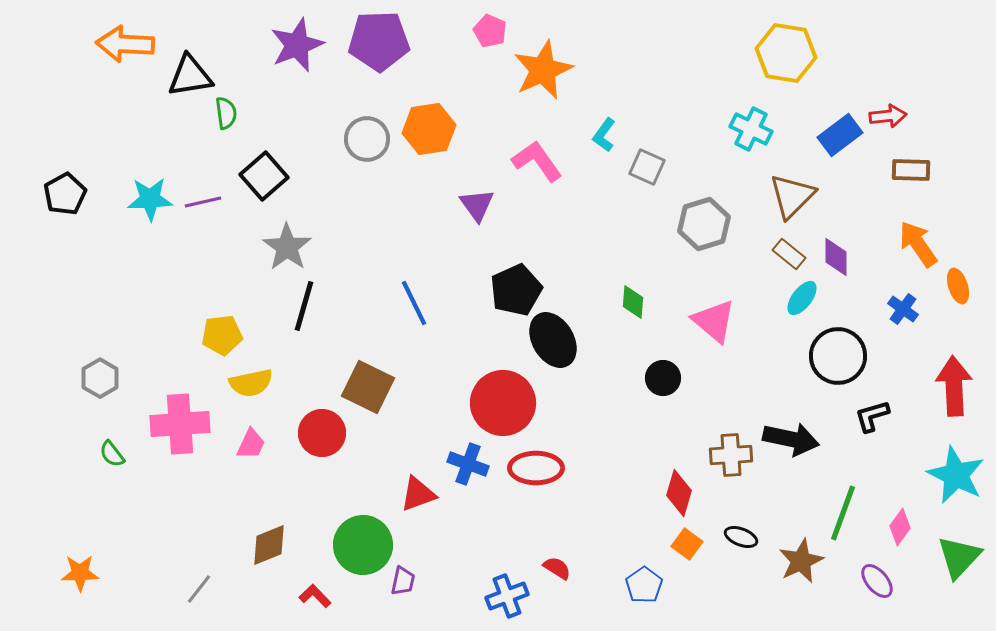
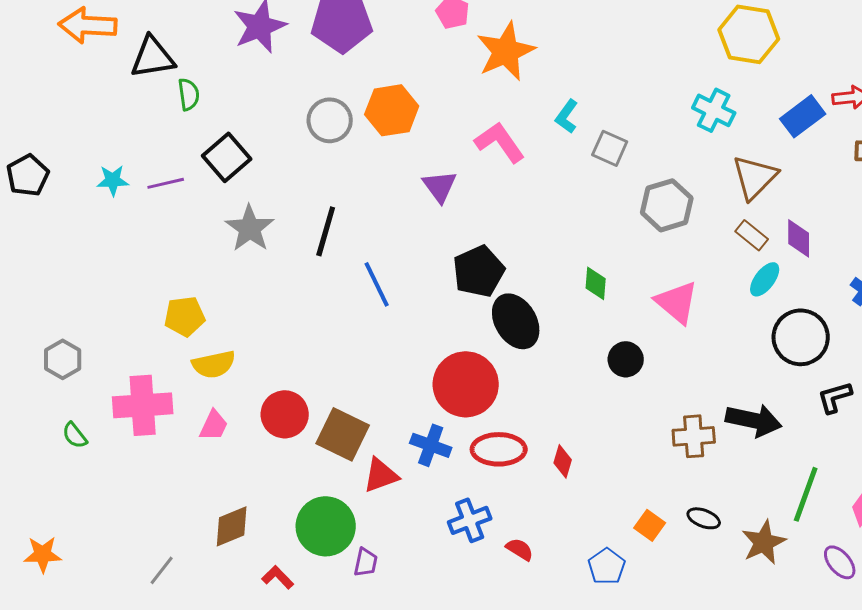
cyan star: (150, 199) -> (113, 180), size x0.7
black line: (304, 306) -> (326, 231), moved
brown square: (368, 387) -> (343, 434), moved
red diamond: (679, 493) -> (563, 461), moved, size x0.7
blue cross: (507, 596) -> (470, 520), moved

